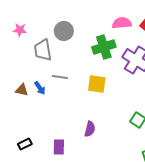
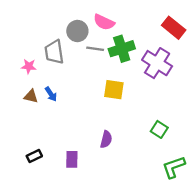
pink semicircle: (122, 23) -> (104, 22), moved, turned -150
pink star: (20, 30) -> (29, 66), moved
gray line: (60, 77) -> (95, 49), moved

